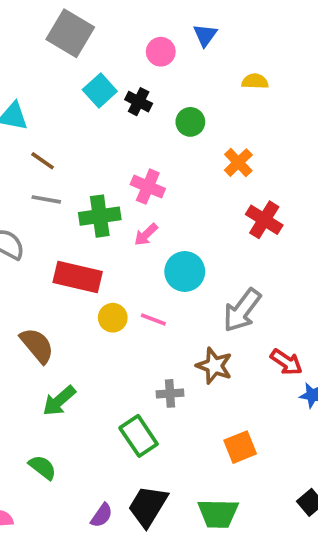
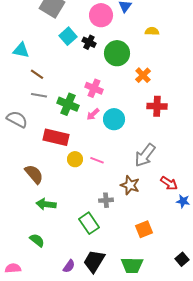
pink circle: (161, 52) -> (101, 15), size x1.5
green circle: (190, 122) -> (117, 53), size x1.6
green cross: (100, 216) -> (68, 104), turned 30
red cross: (264, 220) -> (157, 106), turned -30
cyan circle: (185, 272) -> (114, 119), moved
green arrow: (59, 401) -> (46, 204), turned 48

